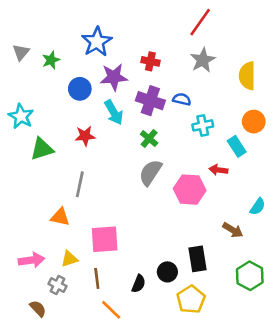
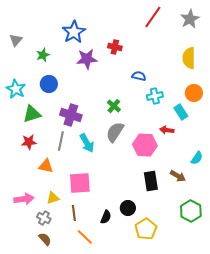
green star: (51, 60) -> (43, 55), moved
gray star: (203, 60) -> (190, 19), moved
blue circle: (80, 89) -> (49, 84), moved
purple cross: (150, 101) -> (71, 115), moved
cyan arrow: (114, 112) -> (87, 143), moved
red star: (85, 136) -> (29, 142), moved
black rectangle: (197, 259) -> (151, 181), moved
brown semicircle: (38, 309) -> (45, 239), moved

